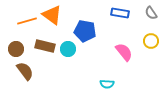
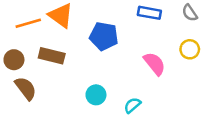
cyan circle: (68, 49) -> (96, 95), moved
cyan semicircle: (107, 84) -> (132, 105), turned 136

